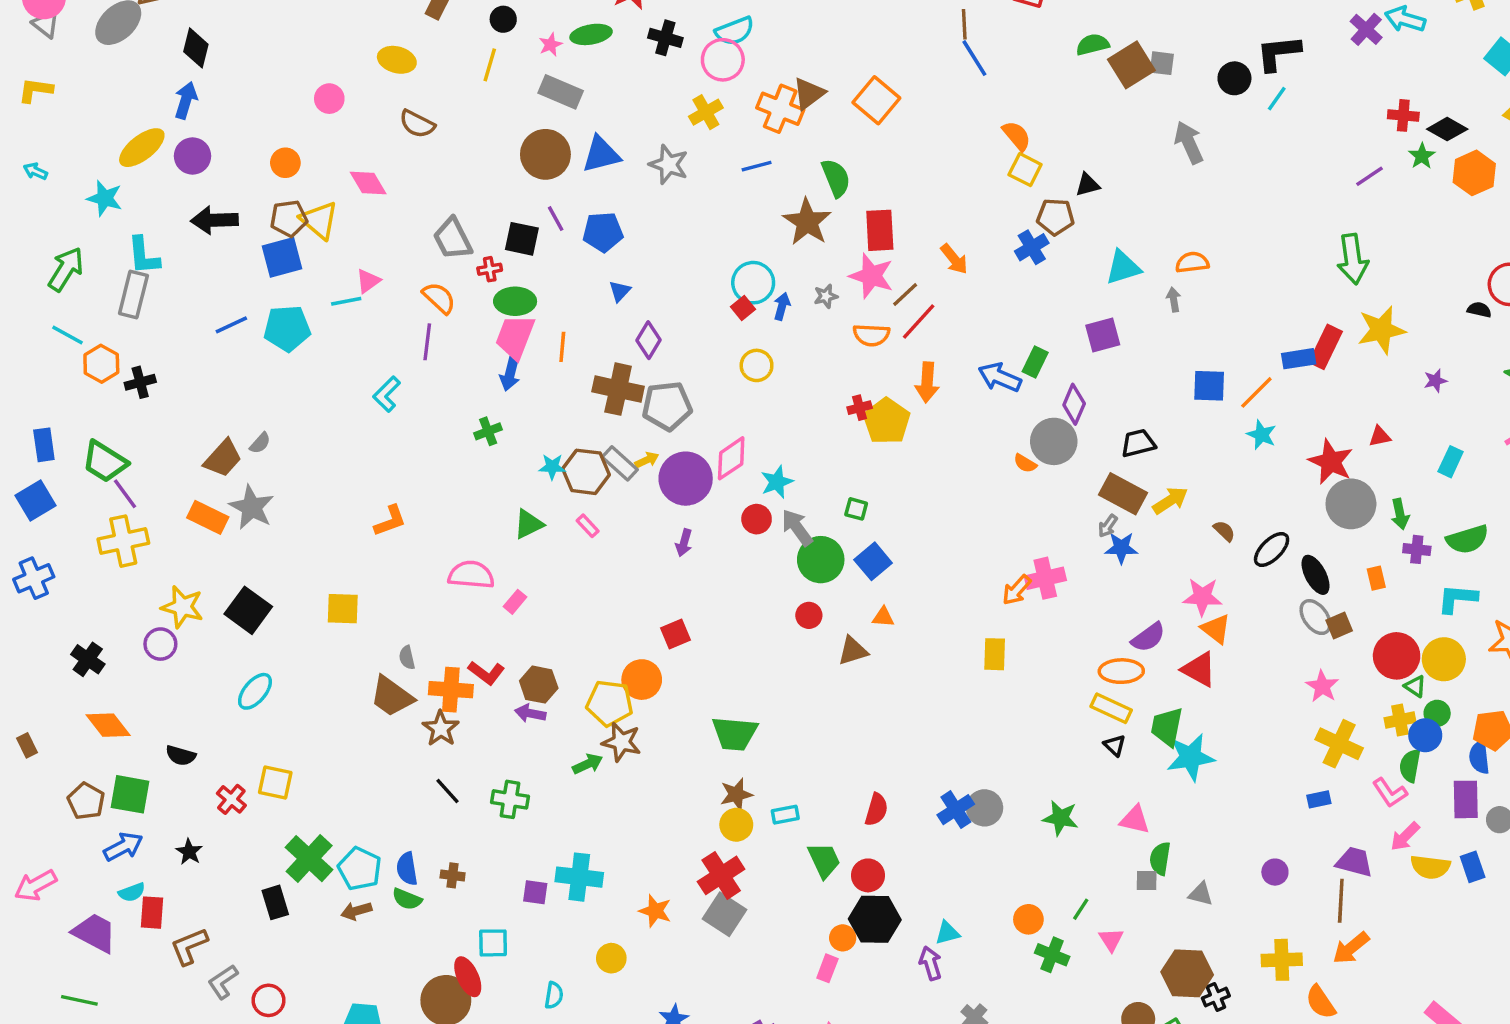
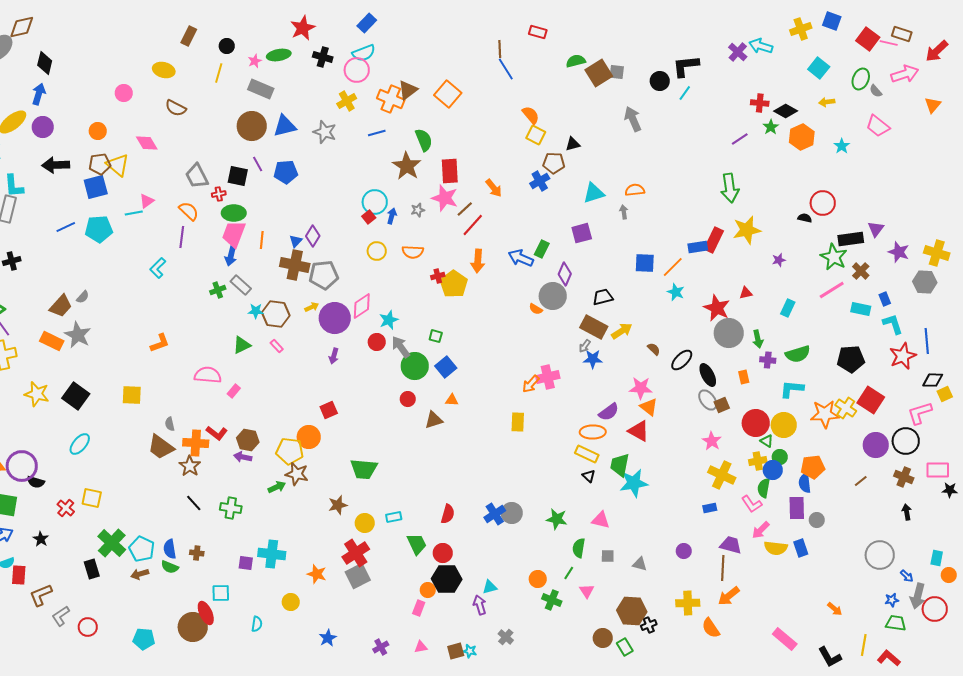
blue triangle: (620, 291) -> (296, 241), moved
orange semicircle: (871, 335) -> (413, 252), moved
gray rectangle: (620, 463) -> (241, 285), moved
purple circle: (160, 644) -> (22, 466), moved, size x1.6
brown star: (736, 794) -> (338, 505), moved
green semicircle: (1160, 859) -> (579, 548), moved
gray square: (724, 914) -> (358, 576), turned 30

